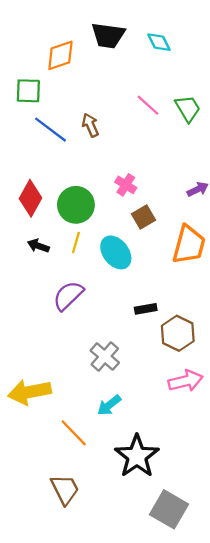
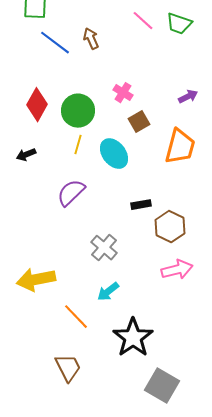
green trapezoid: (188, 109) -> (179, 24), turned 140
black arrow: (38, 246) -> (26, 155), moved, turned -42

